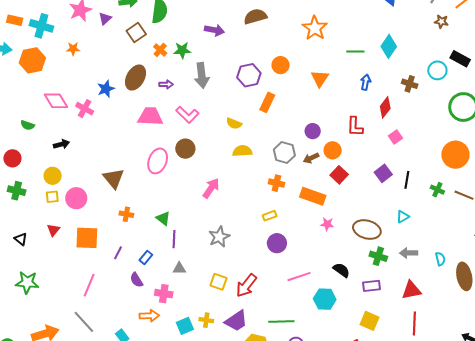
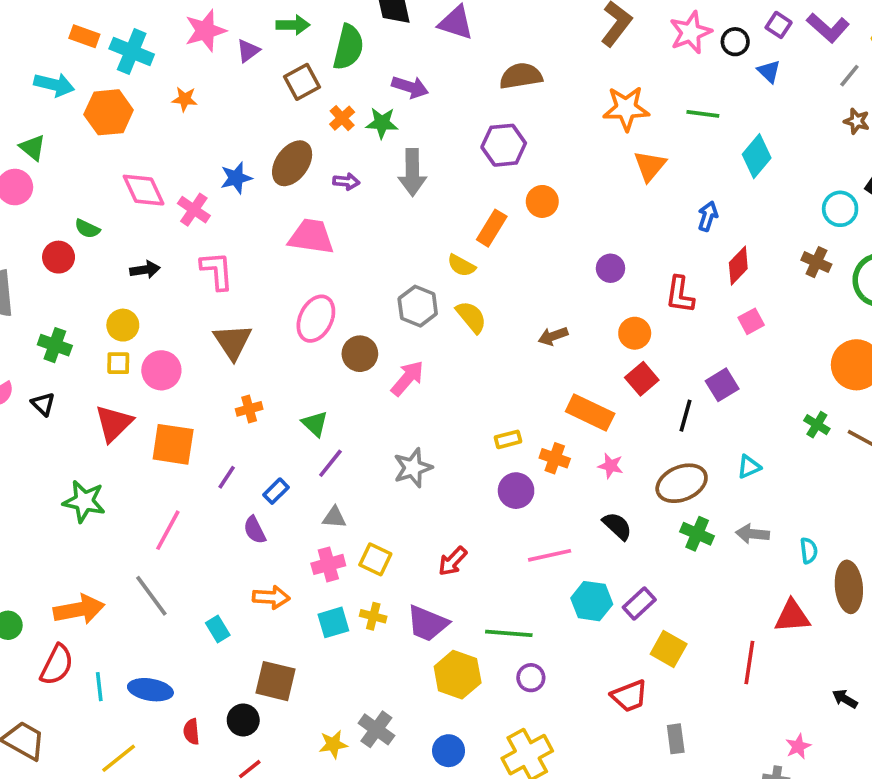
orange star: (315, 28) -> (626, 108), turned 30
purple arrow: (214, 30) -> (410, 87), moved
green line: (355, 52) -> (703, 114), moved
orange circle: (280, 65) -> (542, 201), moved
purple hexagon: (249, 75) -> (504, 145), moved
orange triangle: (320, 78) -> (650, 166), moved
brown cross: (410, 84) -> (816, 262), moved
orange rectangle: (267, 102) -> (492, 228), moved
pink L-shape: (187, 115) -> (217, 271), moved, turned -145
purple circle: (313, 131) -> (610, 268), moved
brown circle: (185, 149) -> (360, 354), moved
yellow semicircle: (242, 151) -> (471, 317), turned 48
gray hexagon: (284, 152) -> (418, 306), moved
red circle: (12, 158) -> (59, 257), moved
brown arrow: (311, 158) -> (553, 336), moved
black line: (407, 180) -> (686, 416), moved
orange cross: (276, 183) -> (555, 458), moved
orange cross: (126, 214) -> (249, 409), turned -32
red triangle: (53, 230) -> (114, 423), size x1.6
brown ellipse: (367, 230) -> (682, 483), turned -44
black triangle: (21, 239) -> (43, 404), moved
purple line: (174, 239) -> (330, 463), turned 30
black semicircle: (341, 270) -> (617, 526), moved
green star: (27, 282) -> (84, 501), moved
yellow square: (219, 282) -> (375, 559), moved
red arrow: (246, 285) -> (453, 561), size x0.7
purple rectangle: (372, 286) -> (639, 604), moved, turned -42
red triangle: (411, 290) -> (792, 616), moved
pink cross: (164, 294) -> (328, 564), moved, turned -30
purple trapezoid: (236, 321) -> (427, 623), turned 50

